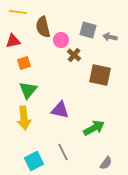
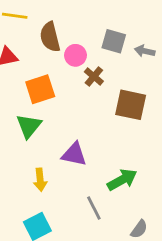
orange square: (24, 63) -> (40, 89), moved, size x1.5
yellow arrow: (24, 118) -> (40, 180), moved, size x0.7
gray line: (63, 152) -> (94, 208), moved

